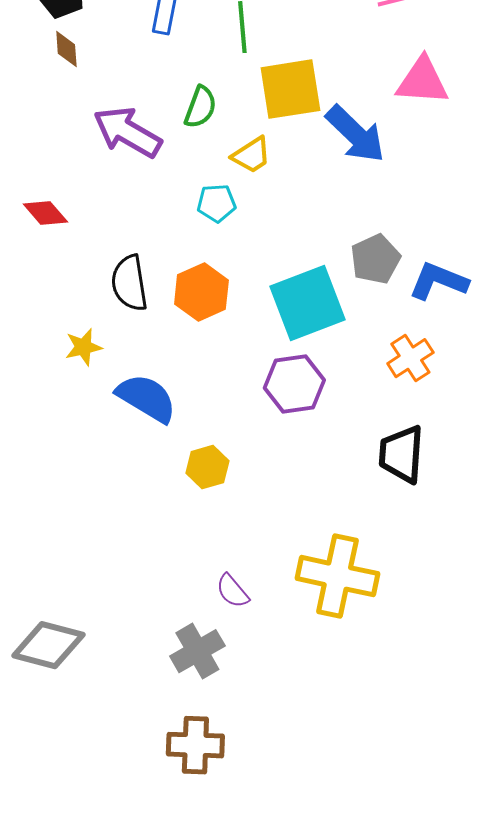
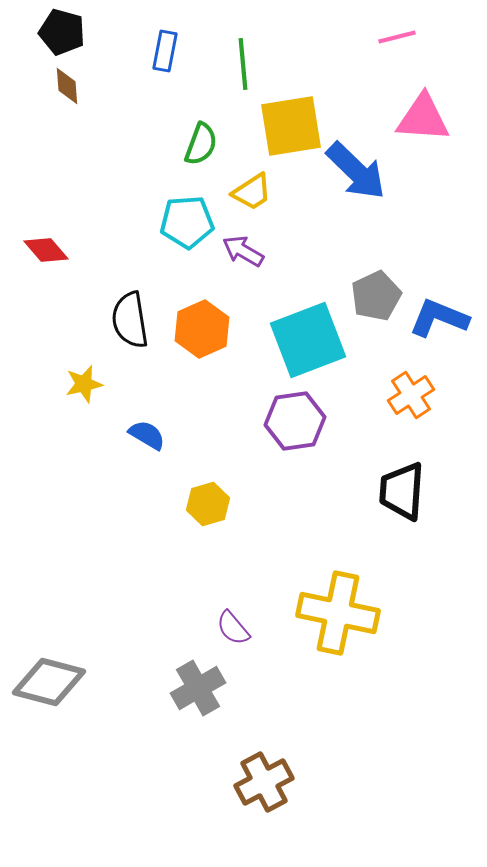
purple arrow: (127, 132) -> (243, 251), moved, size x0.6
cyan pentagon: (216, 203) -> (187, 222), moved, size x1.4
blue semicircle: (146, 398) -> (147, 435), size x0.6
brown cross: (195, 745) -> (264, 782), moved, turned -30

